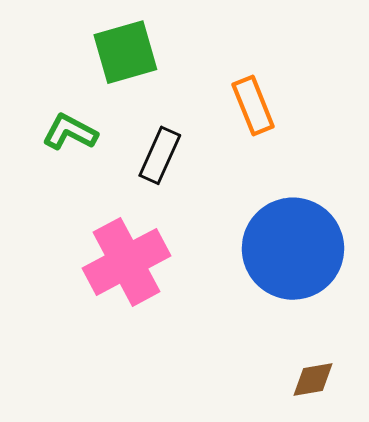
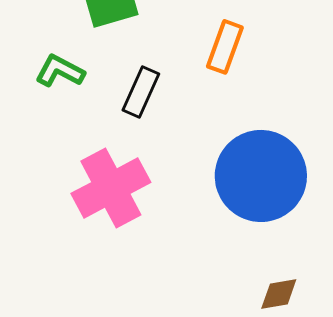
orange rectangle: (253, 105) -> (225, 47), turned 42

